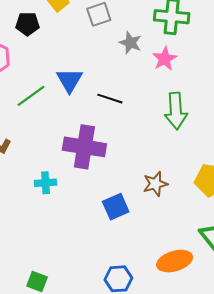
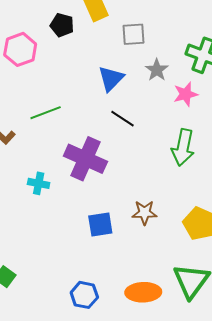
blue triangle: (69, 80) -> (111, 79), moved
green line: (31, 96) -> (46, 113), moved

